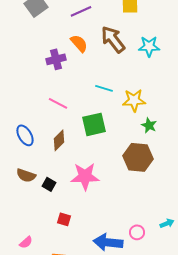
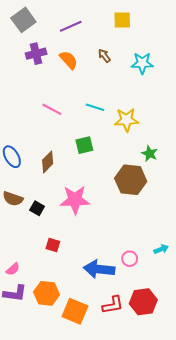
brown arrow: (113, 39) -> (104, 56), size x0.5
purple cross: (56, 59) -> (36, 54), moved
pink line: (58, 103) -> (52, 109), moved
green square: (94, 124) -> (84, 145), size x0.7
green star: (149, 125) -> (150, 154), moved

